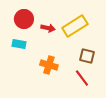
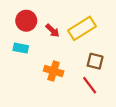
red arrow: (48, 28) -> (52, 31), turned 32

